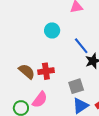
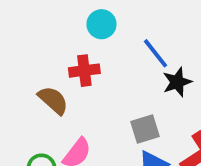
red cross: (46, 71) -> (84, 71), moved

